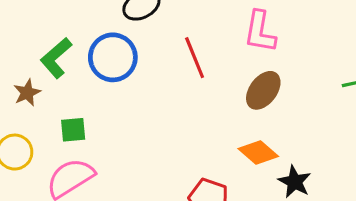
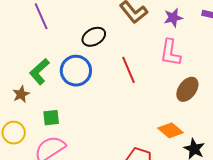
brown ellipse: (263, 90) -> (187, 89), moved

